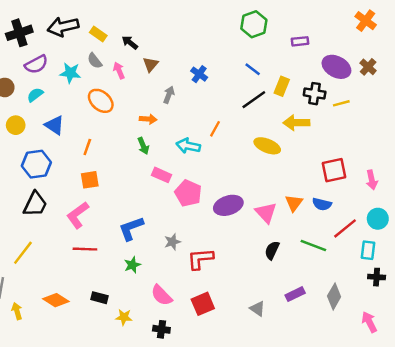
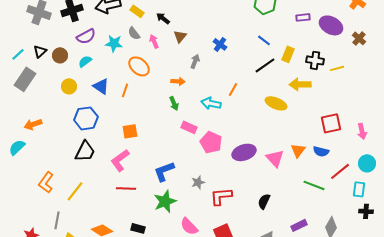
purple ellipse: (336, 67) -> (331, 25), moved
orange line: (87, 147) -> (125, 90), moved
black semicircle: (272, 250) -> (264, 201), moved
green star: (132, 265) -> (165, 201), size x1.6

